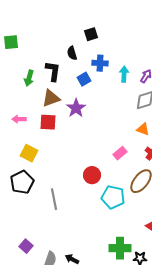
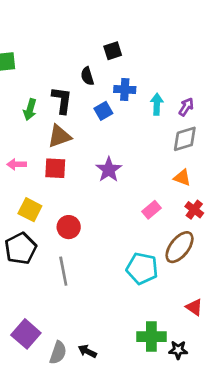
purple star: (76, 108) -> (109, 170), moved
red circle: (92, 175) -> (69, 227), moved
purple square: (26, 246) -> (26, 334), size x1.5

